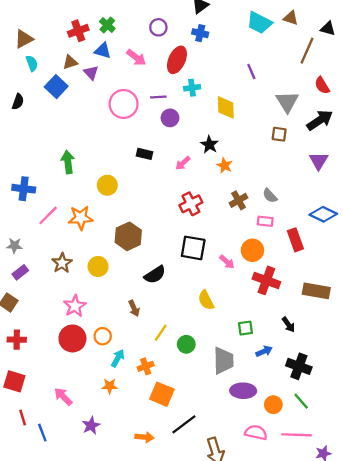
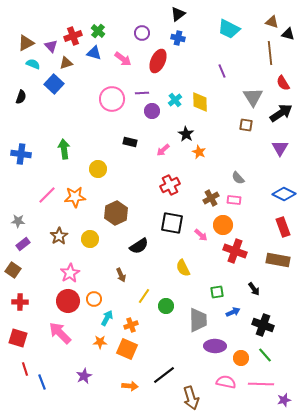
brown triangle: (291, 18) -> (272, 22), moved
brown line: (307, 51) -> (270, 53), turned -30
cyan semicircle: (32, 63) -> (33, 64), turned -48
purple triangle: (91, 73) -> (51, 46), moved
cyan cross: (192, 88) -> (175, 100), moved, turned -32
blue cross: (24, 189) -> (21, 154), moved
brown cross: (238, 200) -> (211, 198), moved
red rectangle: (295, 240) -> (283, 227), moved
orange square: (162, 394) -> (127, 349), moved
pink arrow: (63, 397) -> (60, 333), moved, size x1.4

